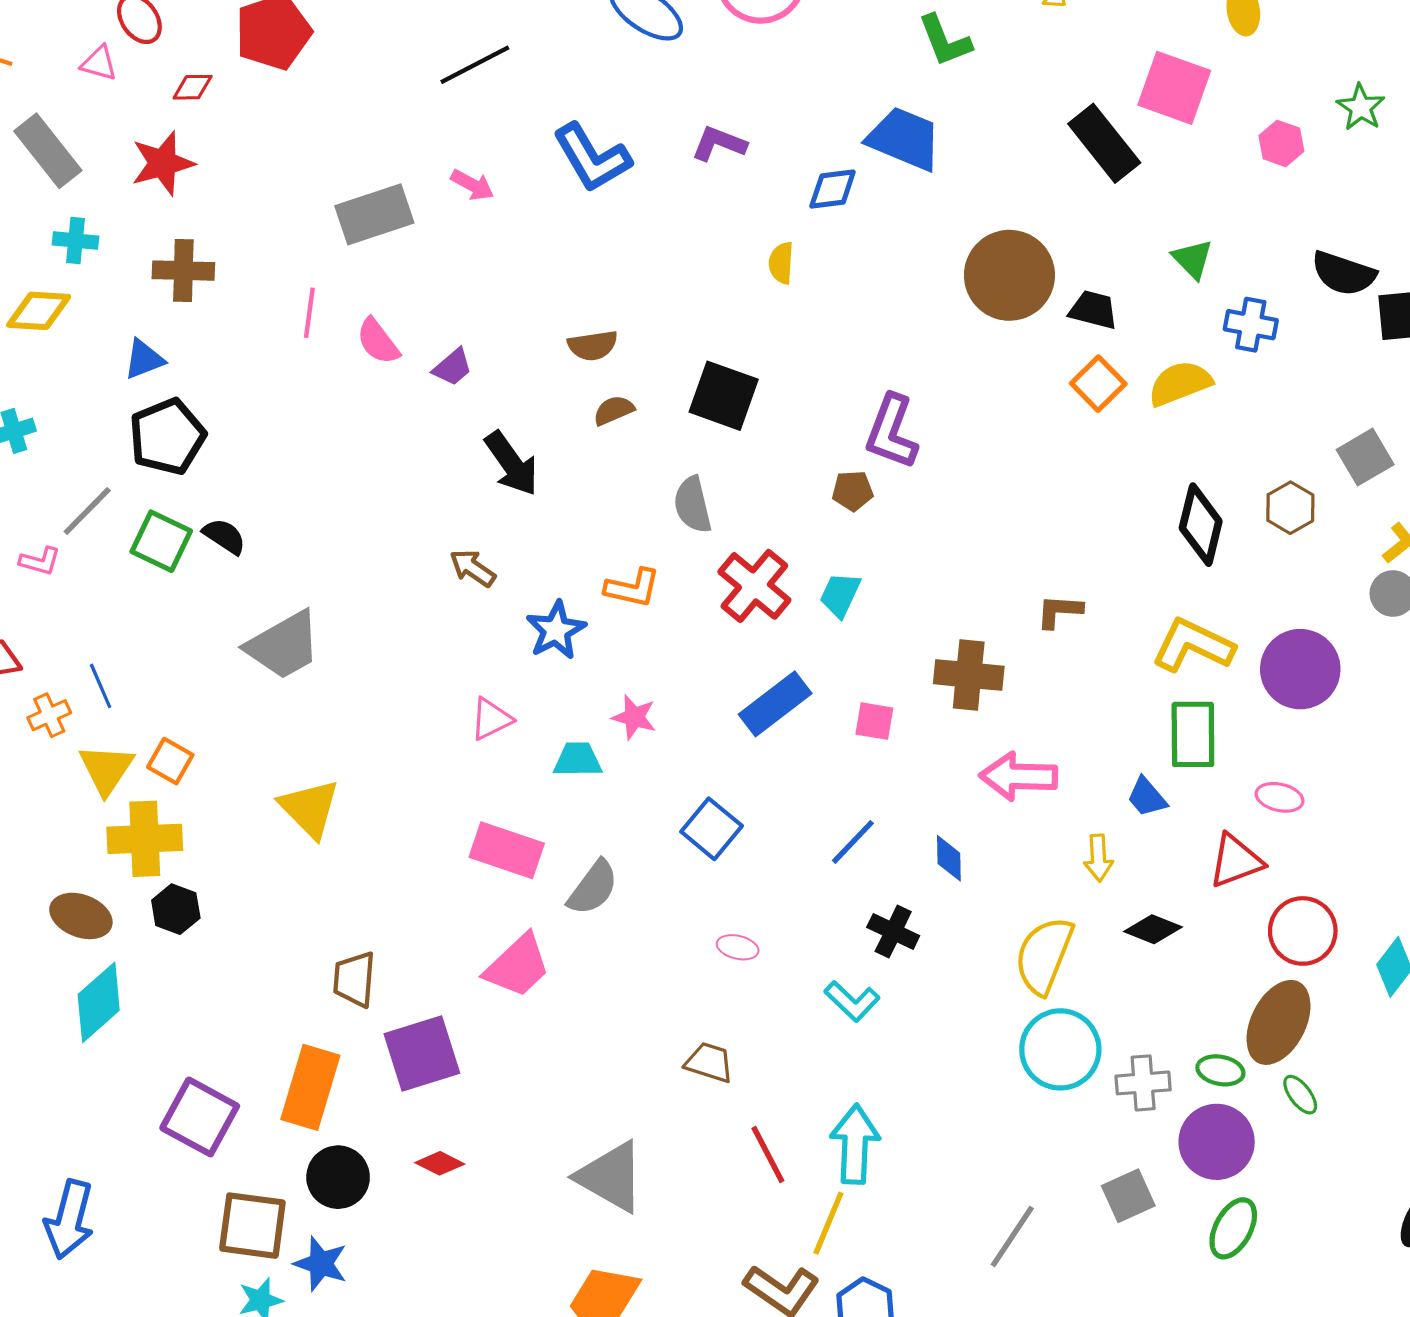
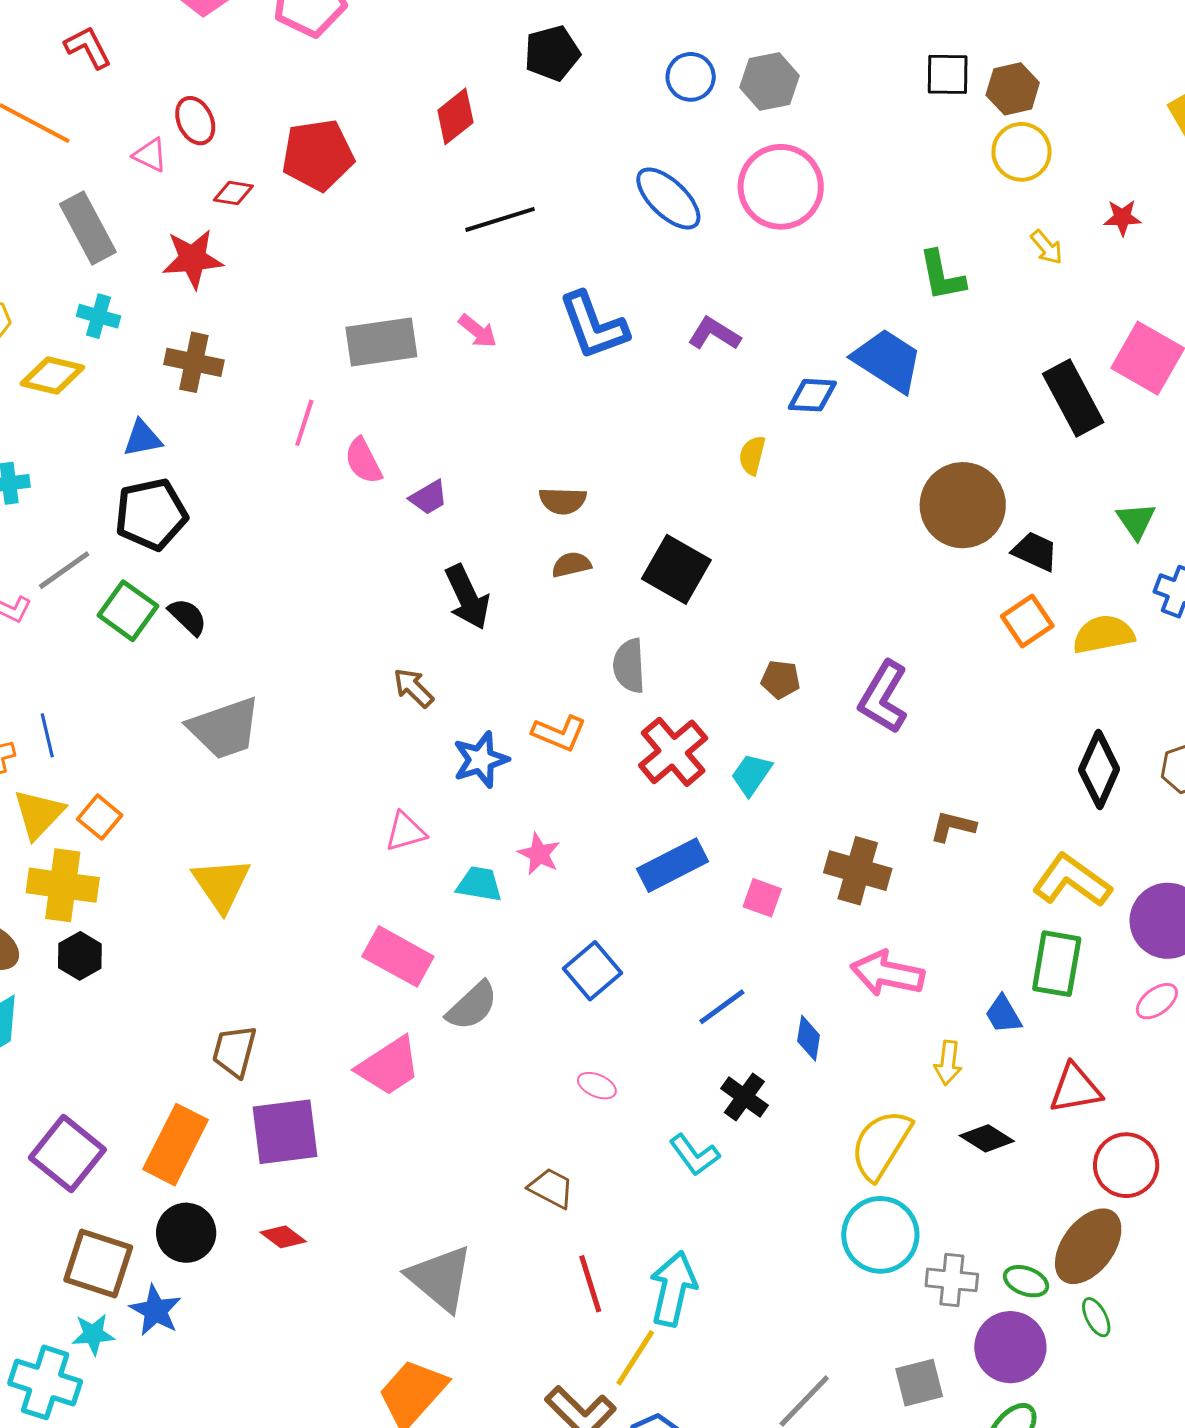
purple L-shape: (892, 432) -> (883, 697), moved
pink ellipse: (1280, 797) -> (1157, 1001), moved, turned -60

